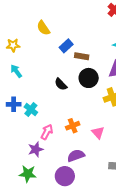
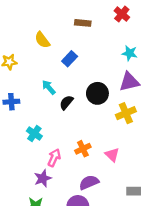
brown rectangle: (82, 56) -> (83, 23), moved
cyan arrow: (16, 71) -> (49, 87), moved
black semicircle: (61, 84) -> (66, 103), turned 88
blue cross: (14, 104) -> (11, 102), moved

